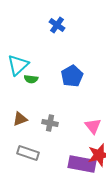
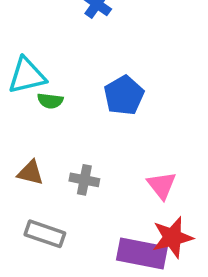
cyan triangle: (18, 65) -> (27, 76), turned 30
brown triangle: (20, 119) -> (30, 173), turned 35

